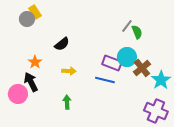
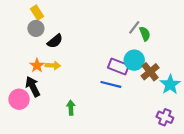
gray circle: (27, 19) -> (36, 28), moved
black semicircle: (62, 44) -> (55, 41), moved
yellow arrow: (69, 71) -> (53, 65), moved
purple cross: (156, 111) -> (165, 117), size x0.7

